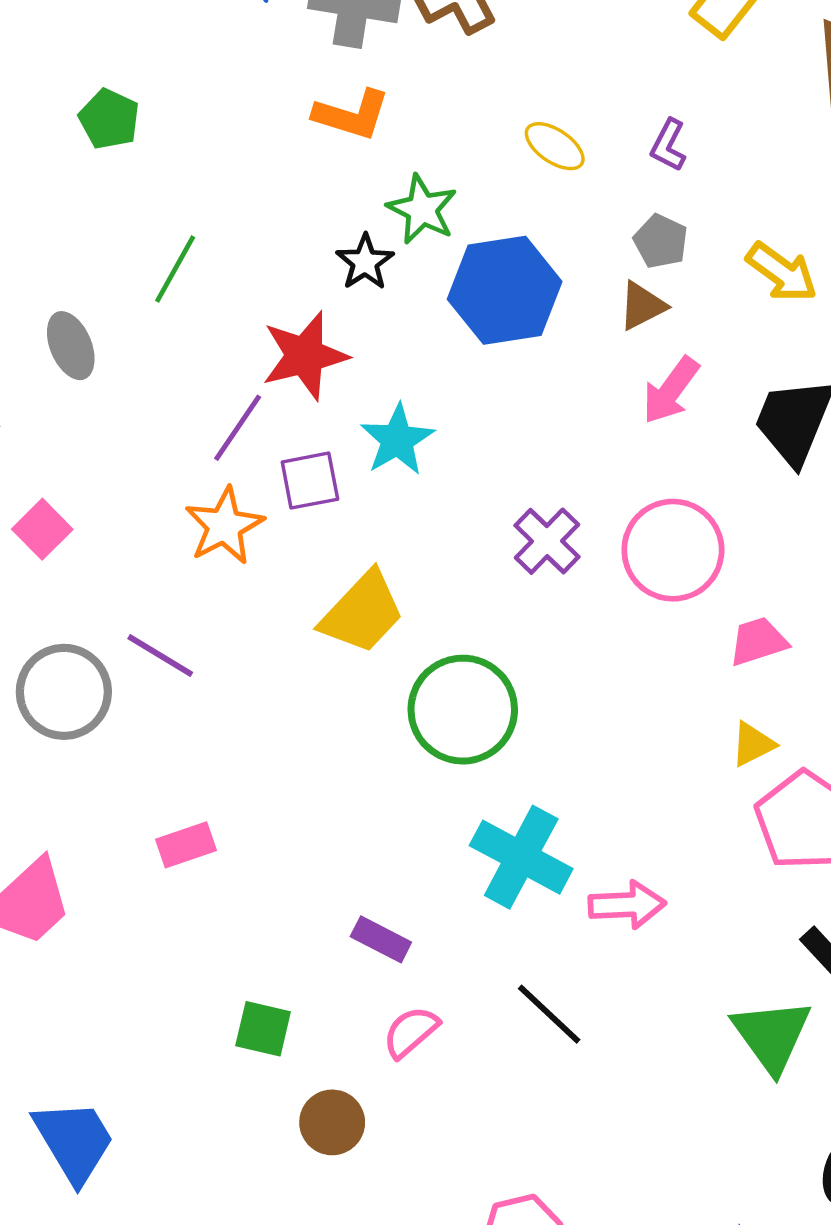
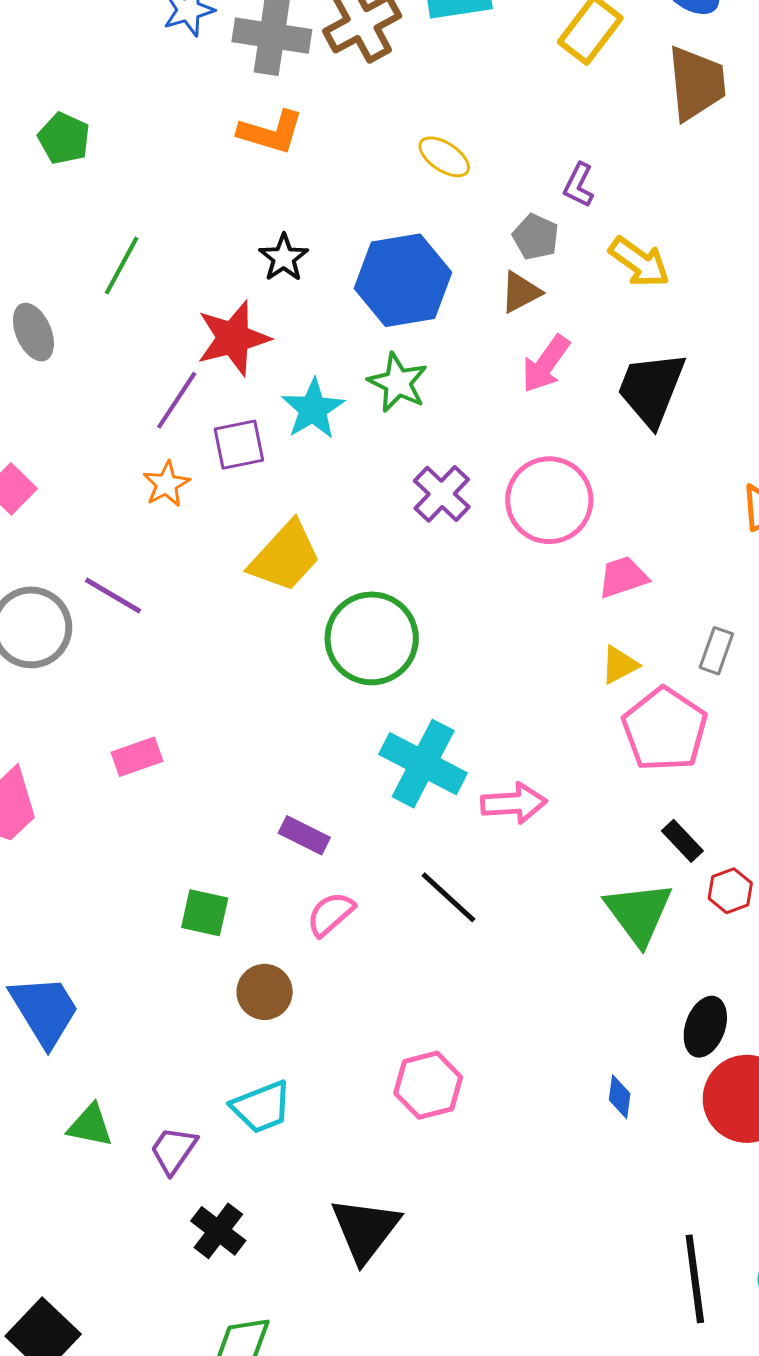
purple L-shape: (668, 145) -> (579, 185), moved
green star: (422, 209) -> (398, 383), moved
orange star: (224, 526) -> (166, 484), size x0.7

